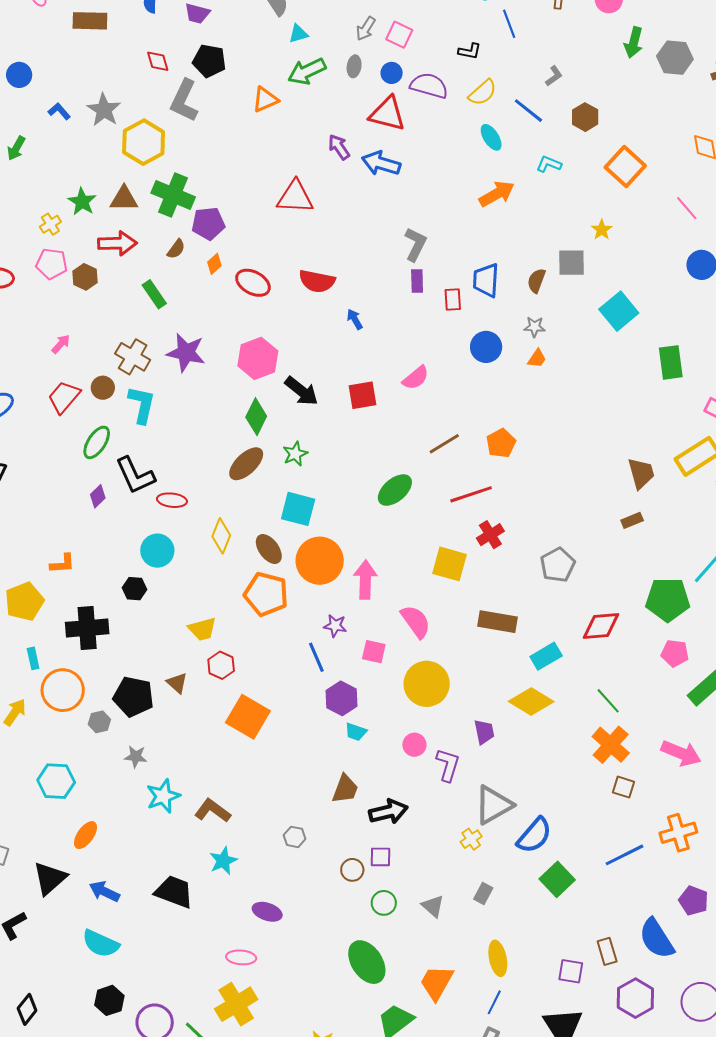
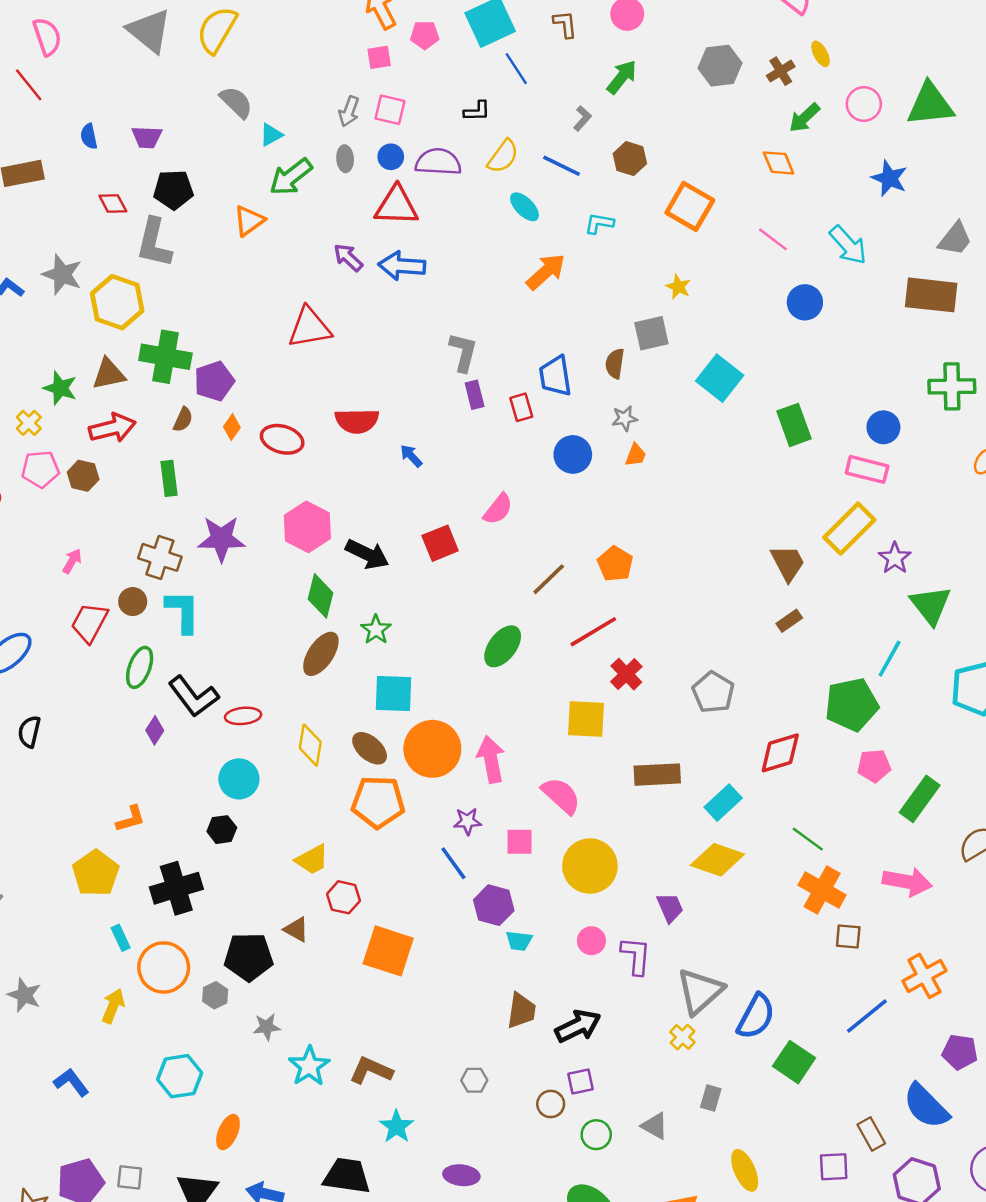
green arrow: (634, 42) -> (622, 77), moved, turned -144
green rectangle: (154, 294) -> (169, 478), turned 40

